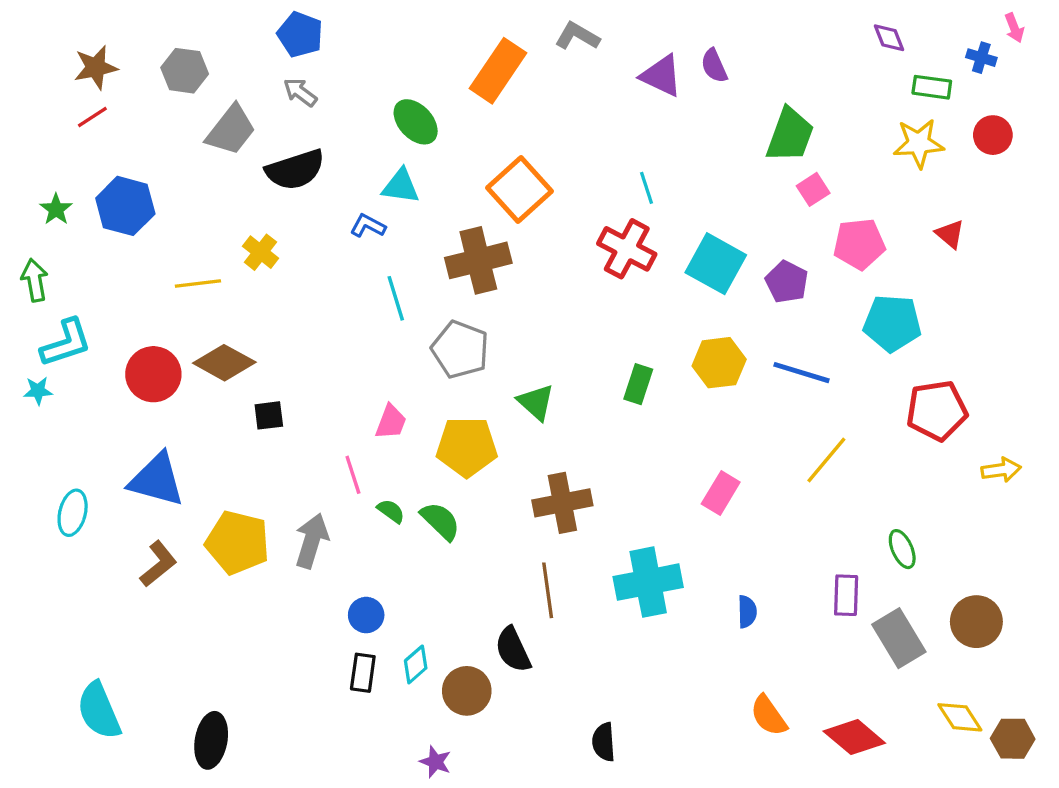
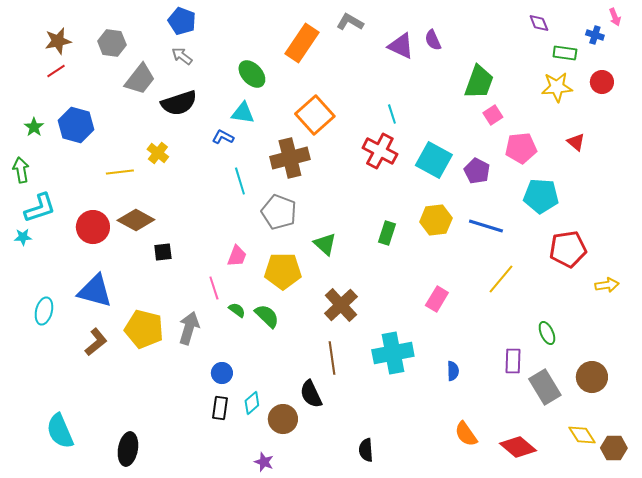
brown cross: (562, 503) -> (341, 305), turned -32

